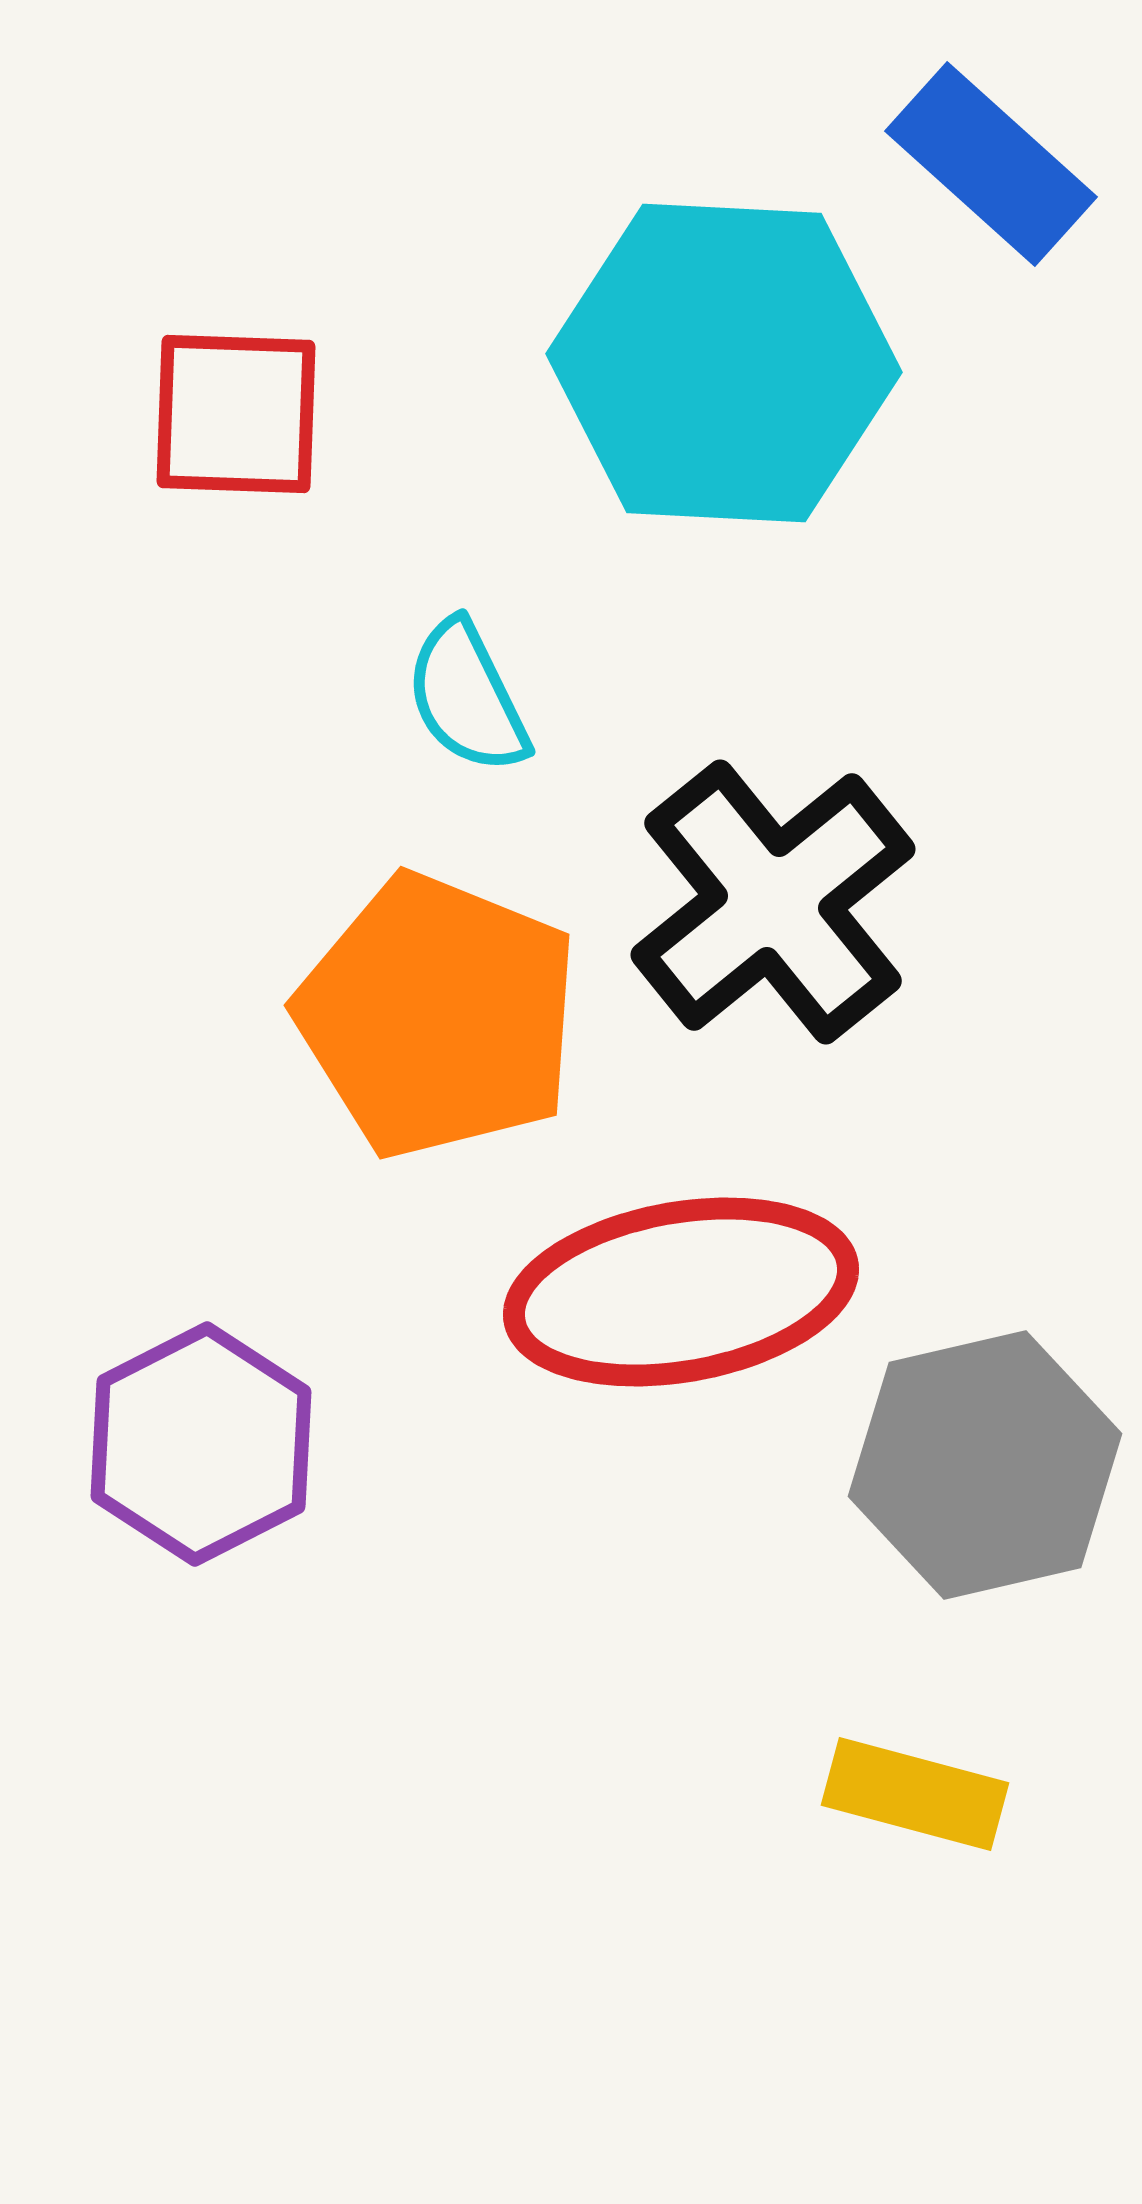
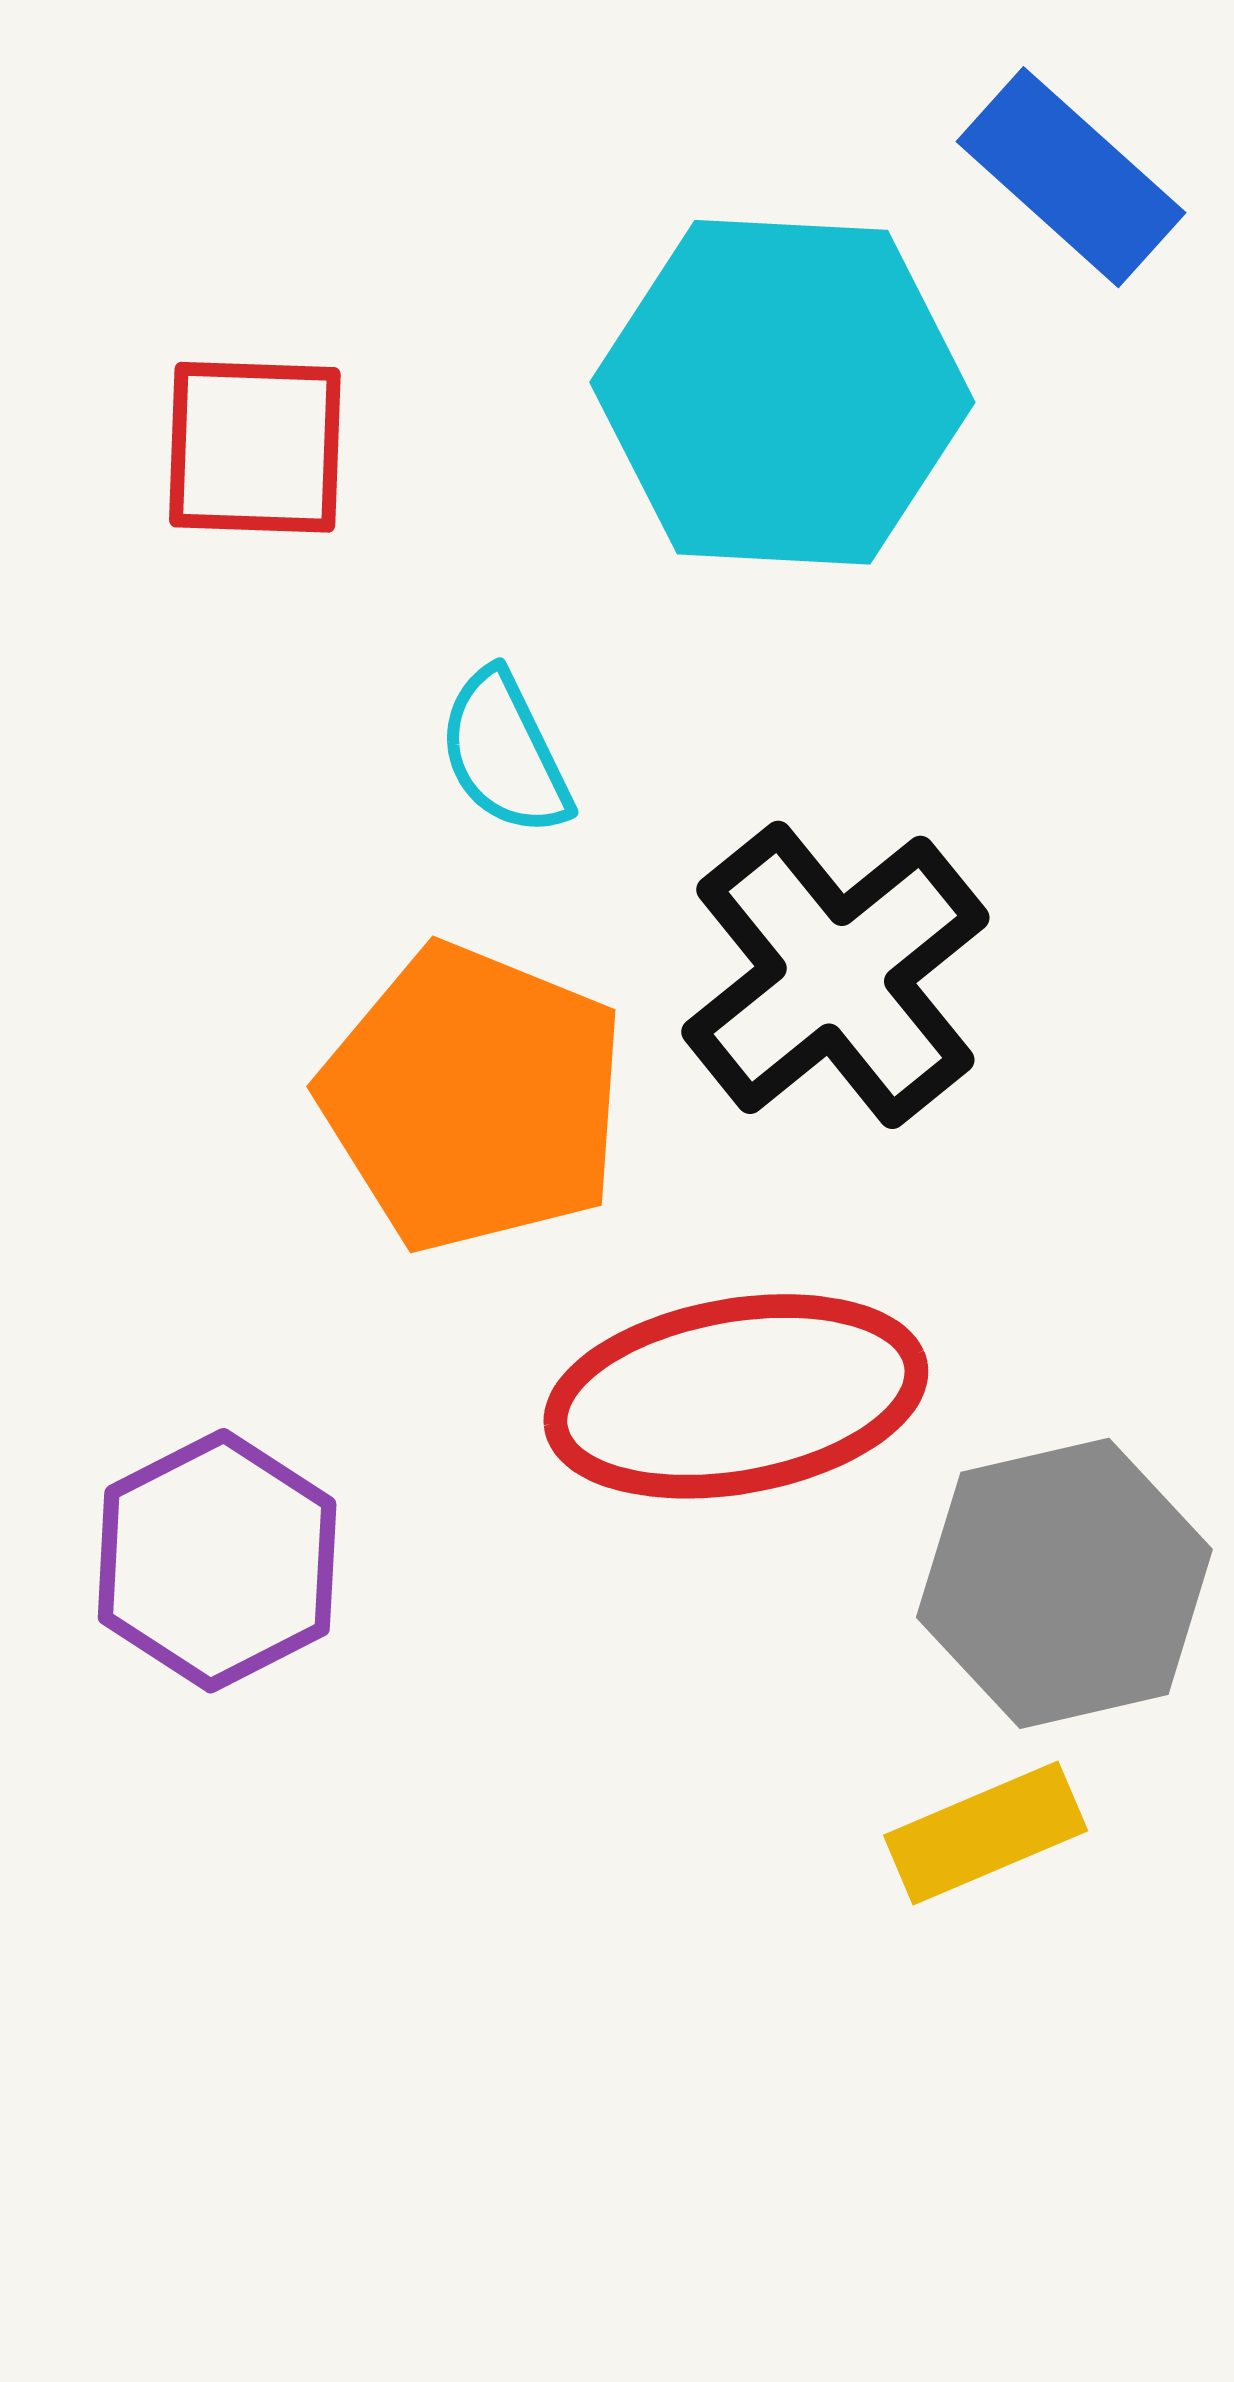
yellow rectangle: (915, 1794) -> (986, 1833), moved, turned -38

